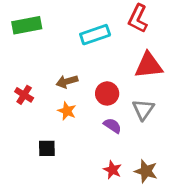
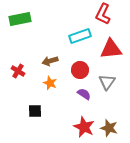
cyan rectangle: (95, 35) -> (80, 36), moved
red star: (112, 170) -> (84, 127), size x1.5

